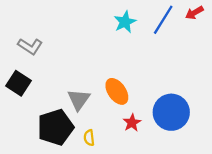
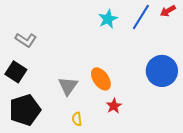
blue circle: (171, 112) -> (162, 71), moved
black pentagon: (56, 127) -> (25, 110), moved

